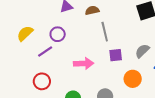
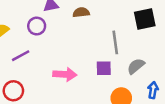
gray line: (105, 32) -> (115, 42), moved
purple circle: (58, 34) -> (37, 26), moved

